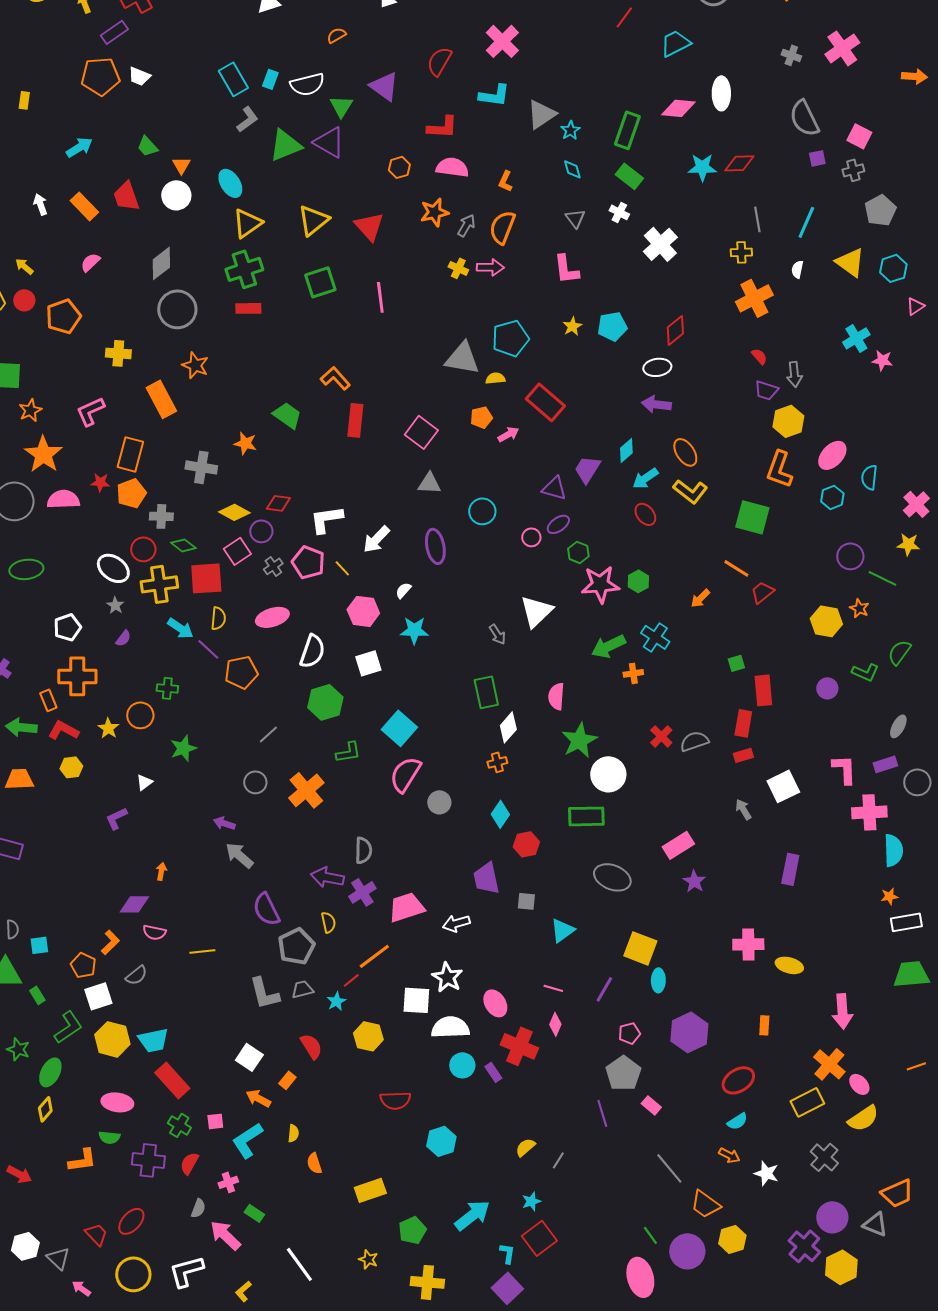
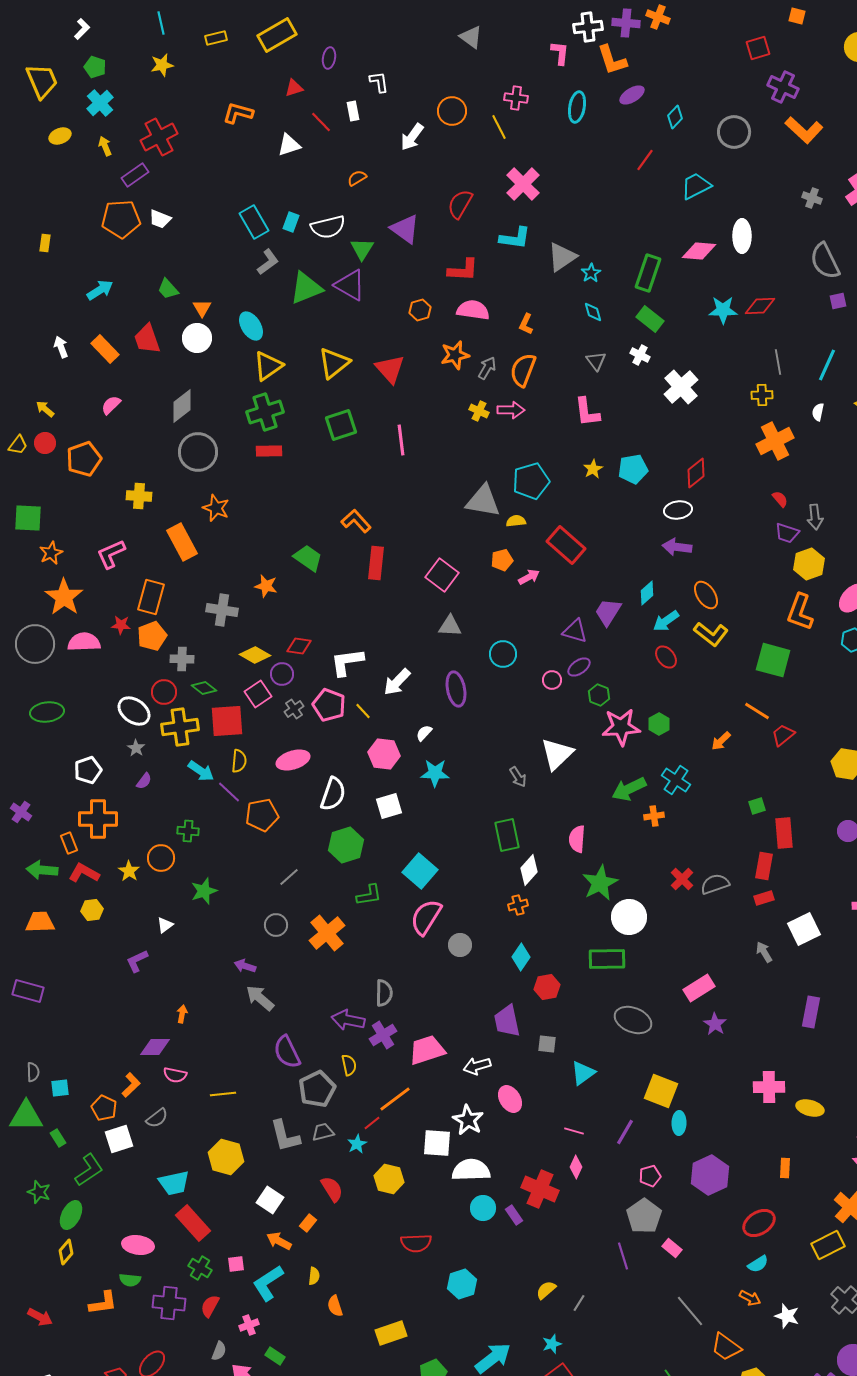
pink ellipse: (495, 1003) -> (510, 1099), moved
yellow hexagon: (112, 1039) -> (226, 1157), moved

